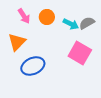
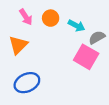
gray semicircle: (87, 23) -> (97, 37), moved
blue ellipse: (33, 66) -> (27, 83), moved

